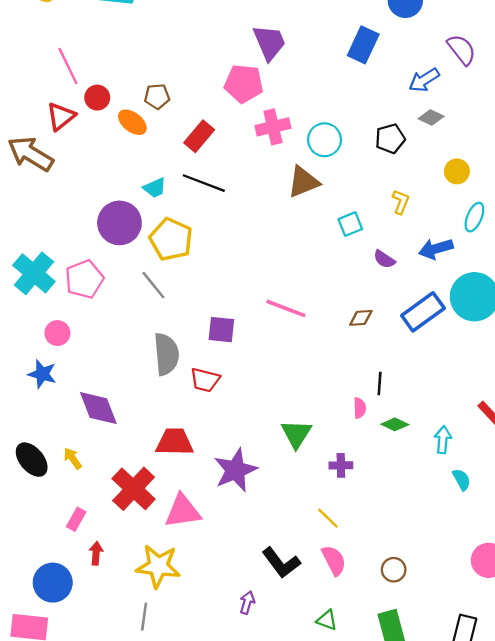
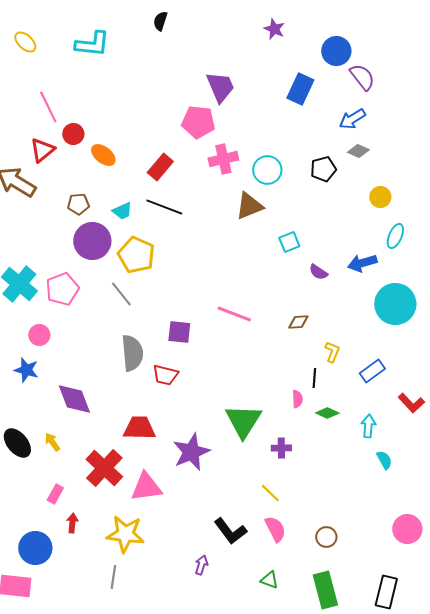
purple semicircle: (462, 50) -> (362, 77), moved
brown pentagon: (157, 96) -> (78, 204), moved
yellow L-shape: (401, 202) -> (332, 352), moved
blue rectangle: (423, 312) -> (372, 371), moved, size x0.7
green triangle: (296, 434) -> (243, 421), size x1.4

